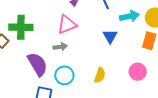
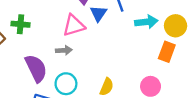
green cross: (21, 27) -> (20, 24), size x0.7
blue triangle: (110, 36) -> (98, 13), moved

